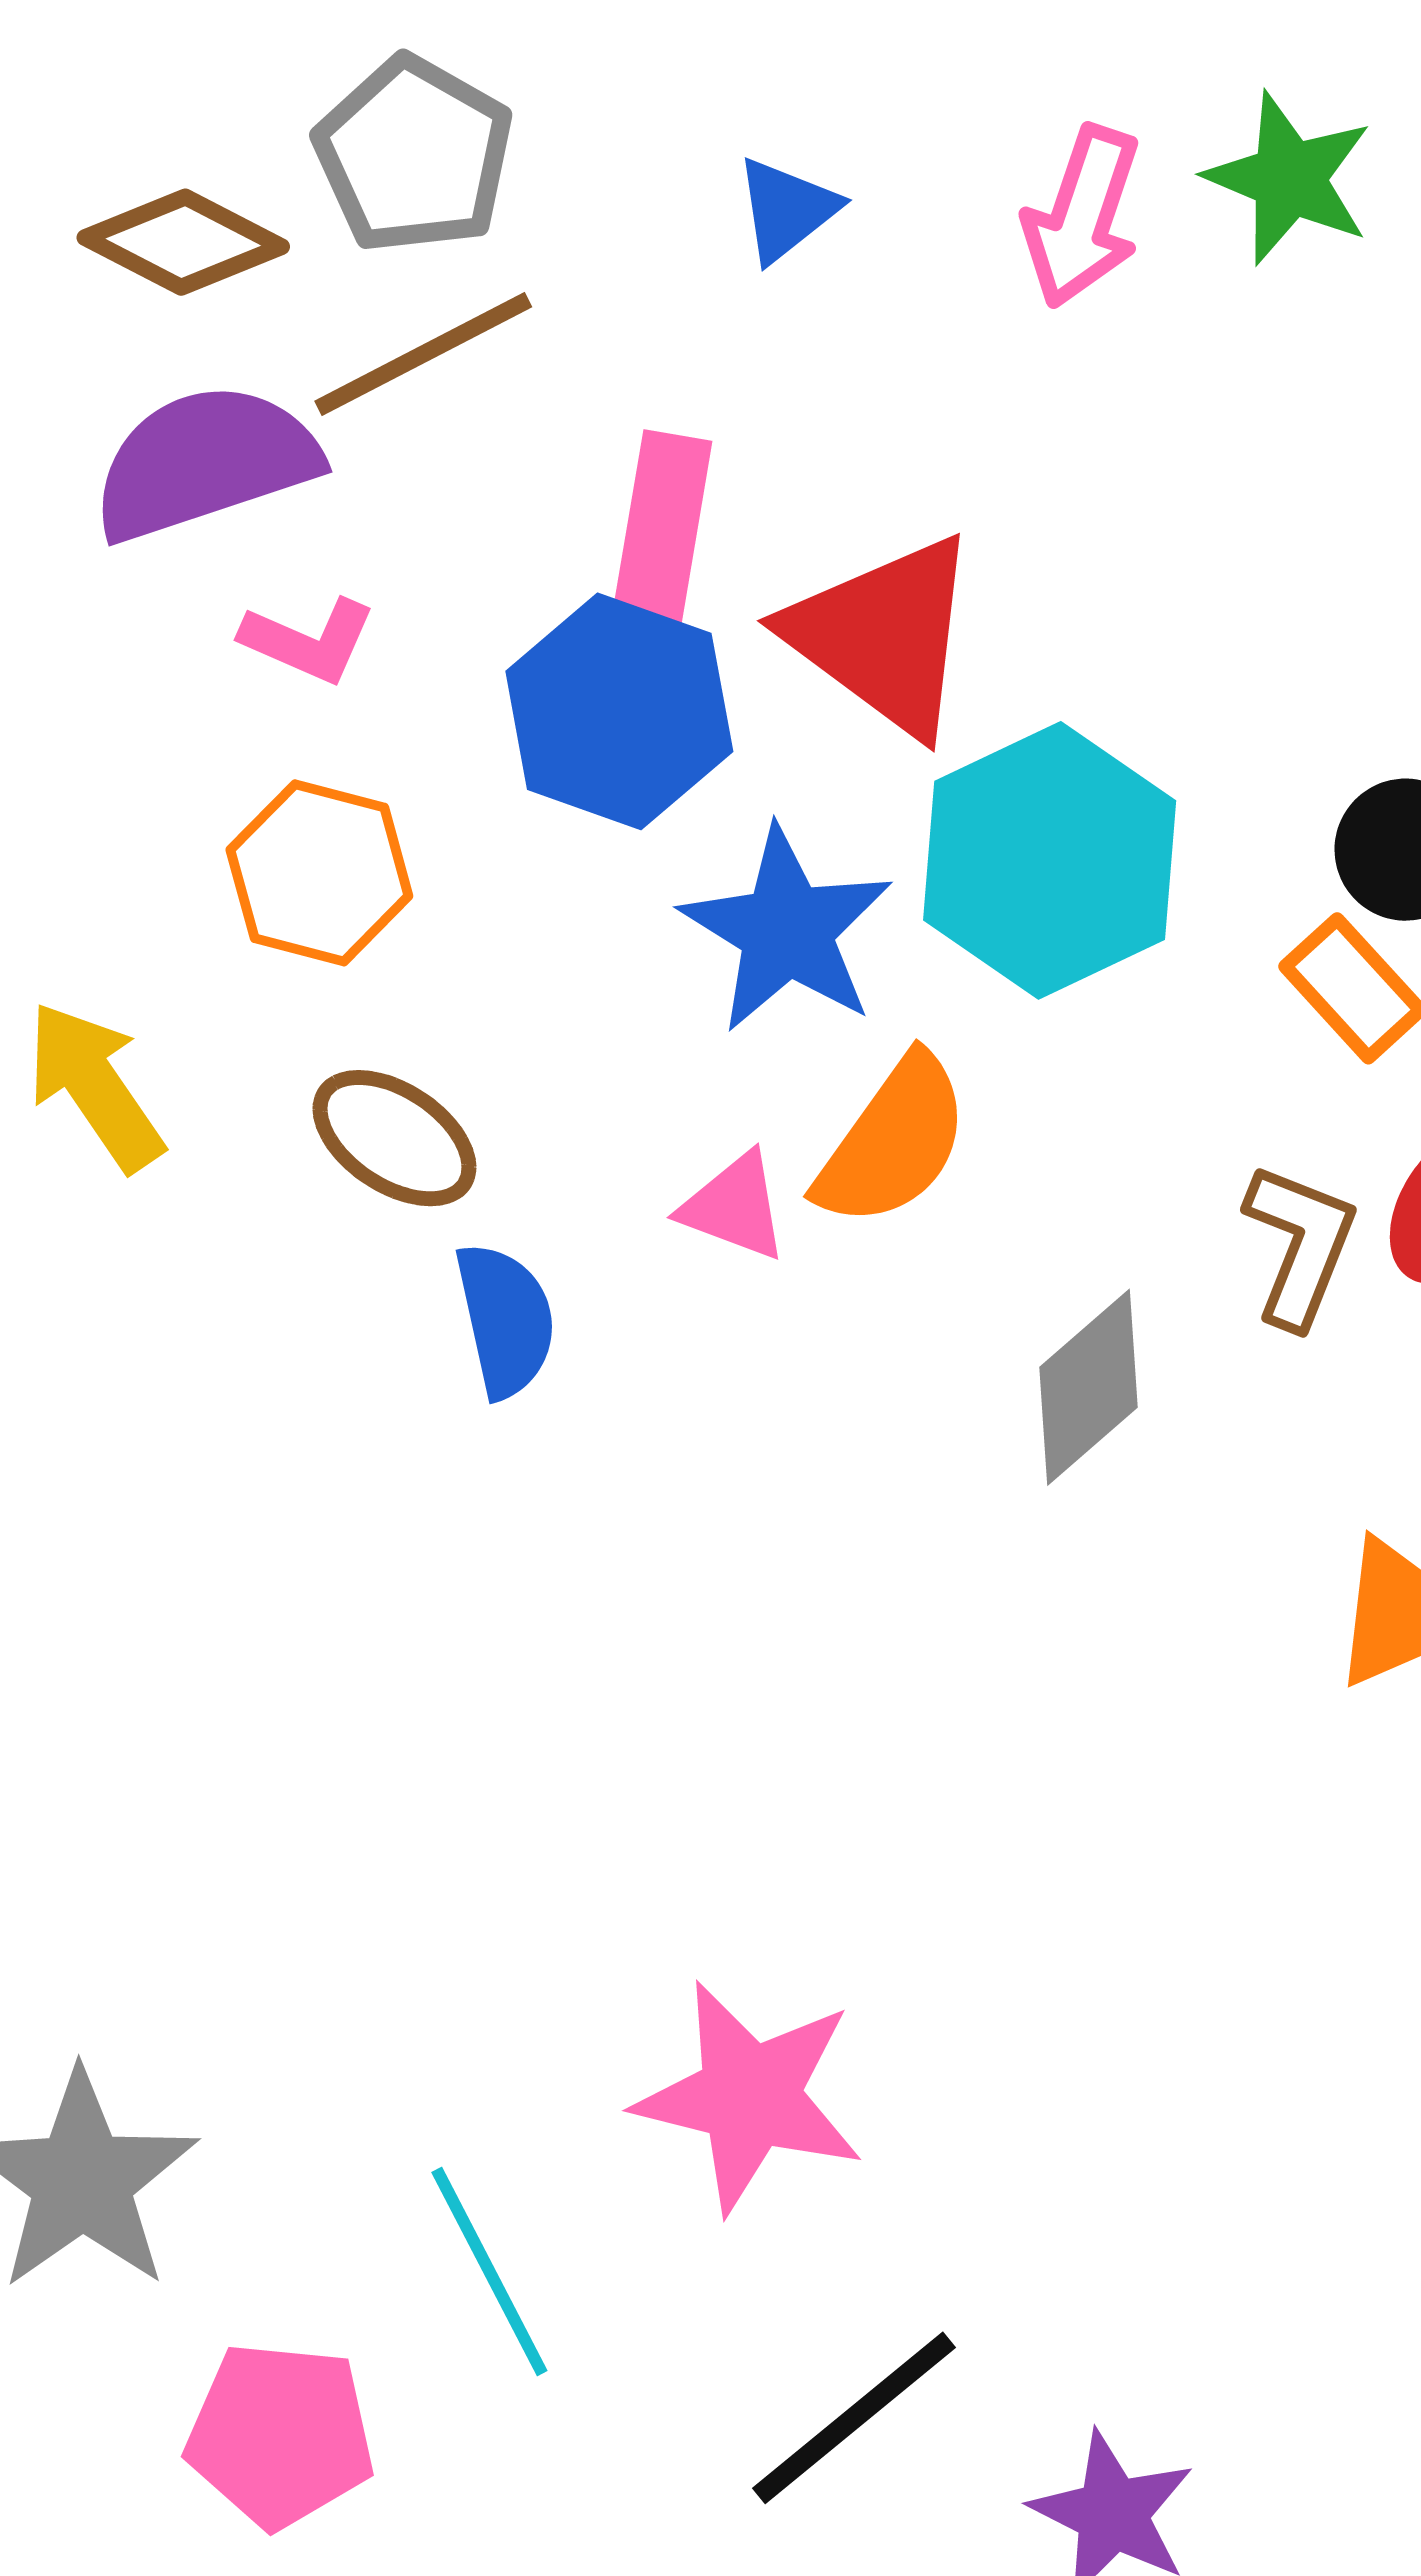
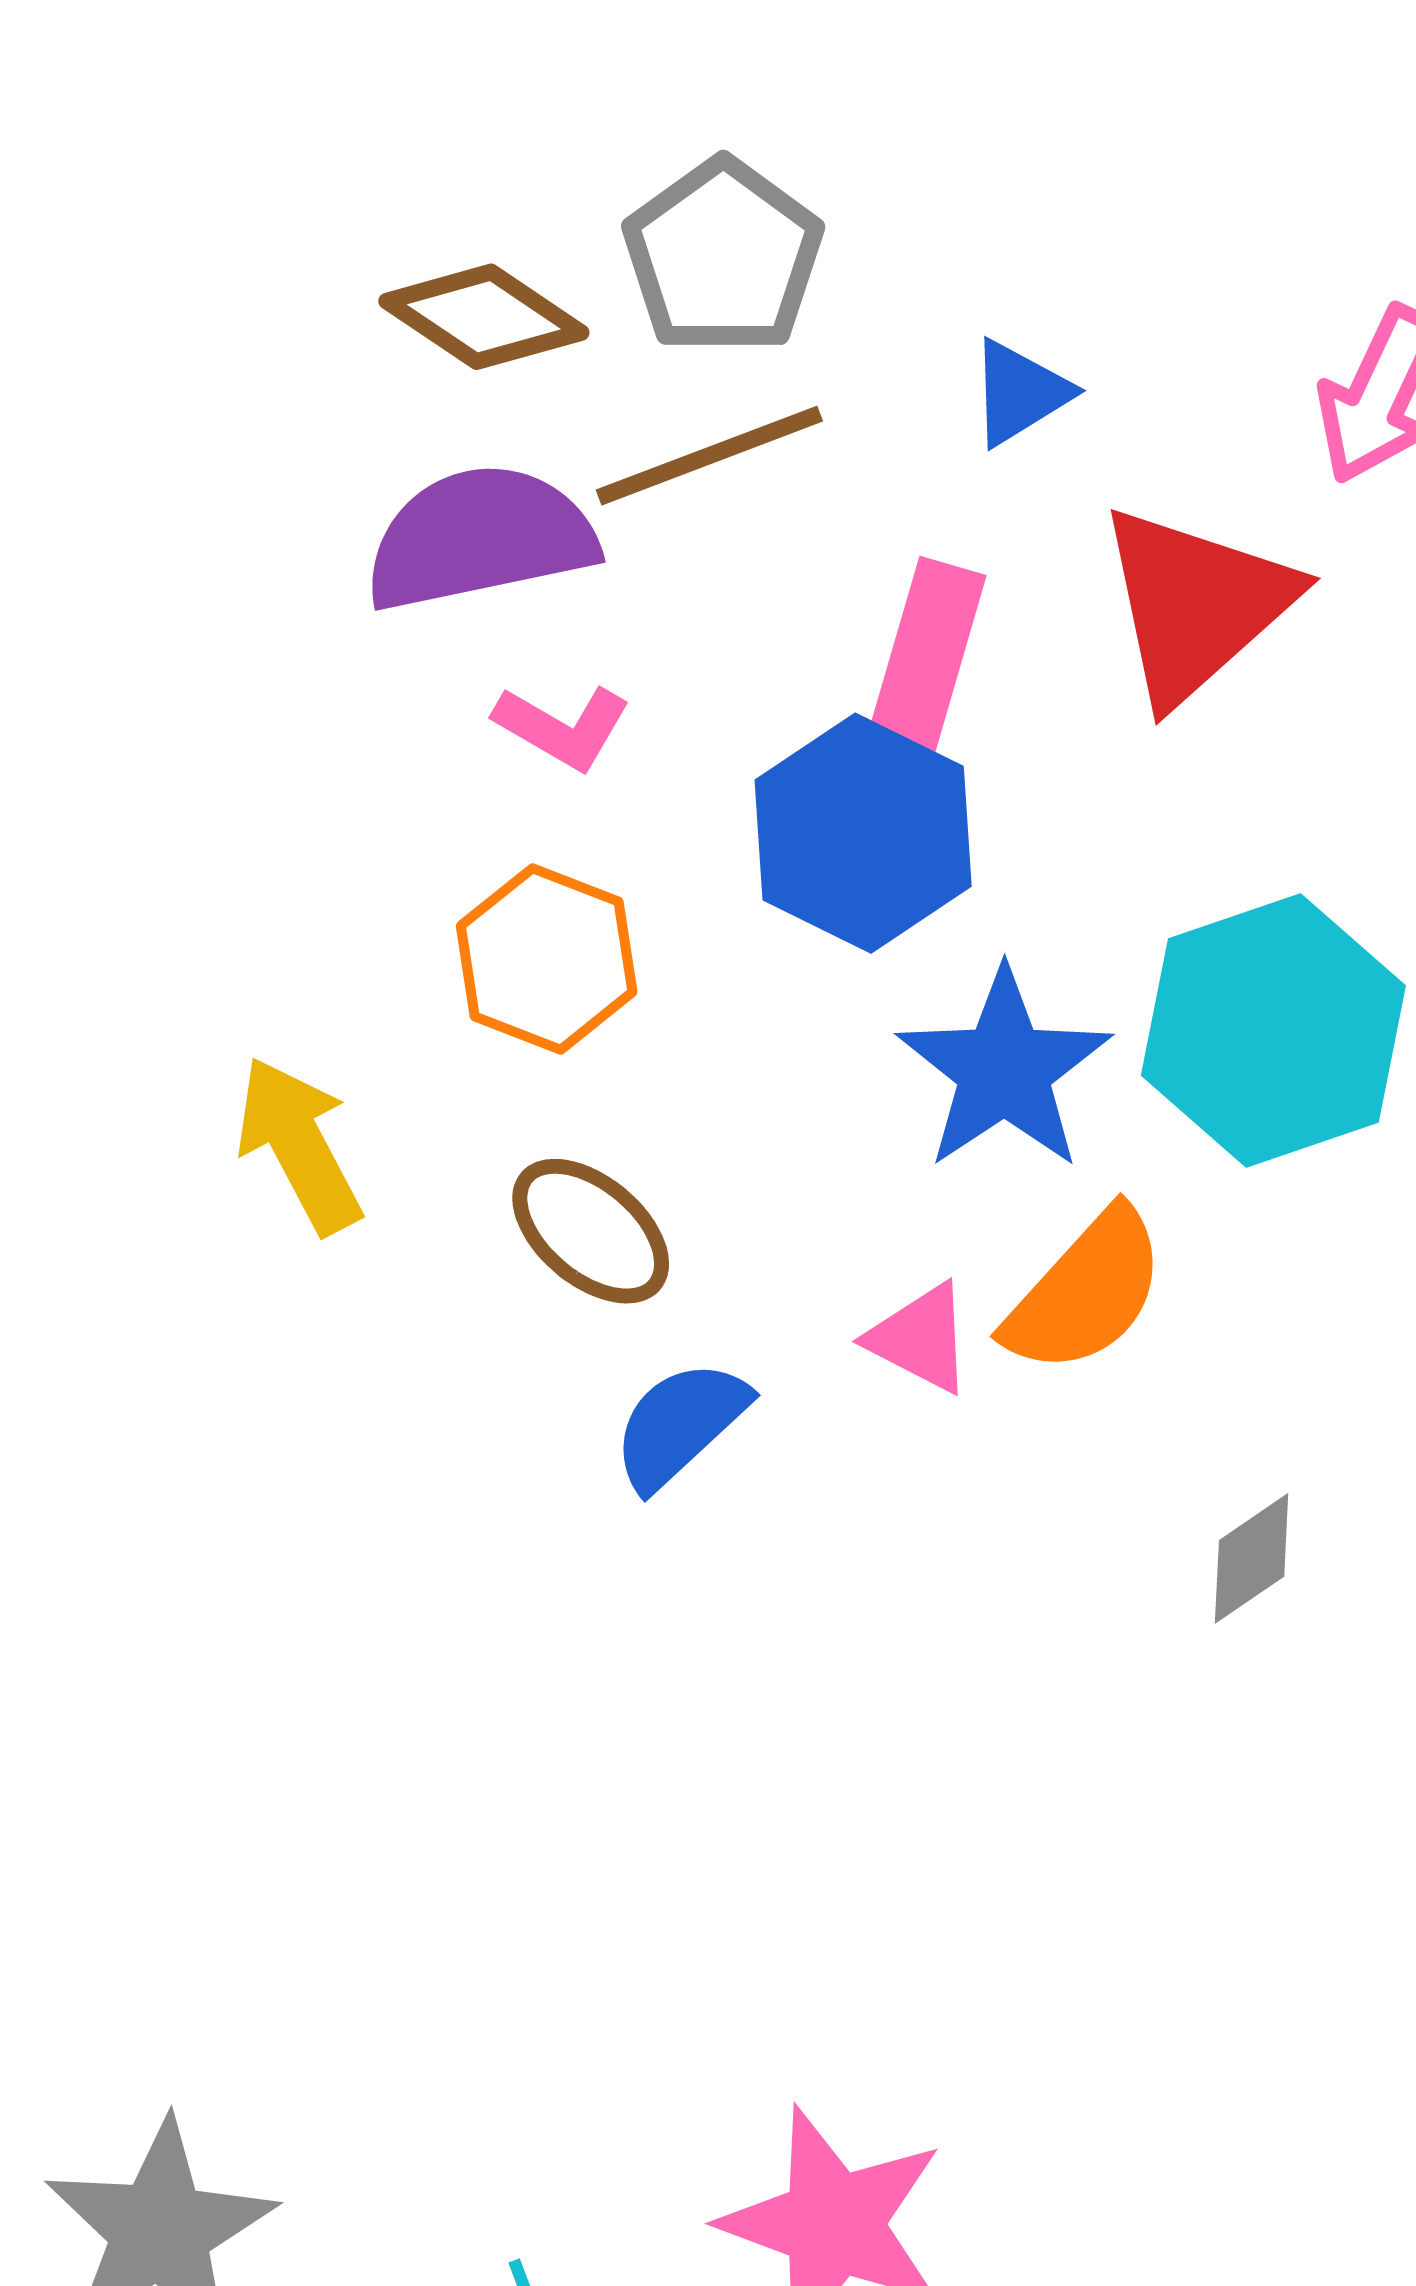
blue triangle: (786, 210) -> (1020, 393), moved
red triangle: (884, 635) -> (1196, 604), moved, turned 35
blue semicircle: (505, 1320) -> (680, 1424), turned -127
gray diamond: (1089, 1387) -> (1252, 1558), size x0.7

